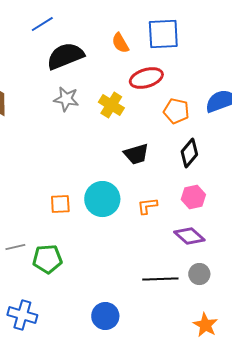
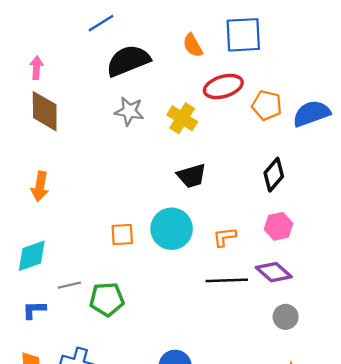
orange pentagon: (176, 111) -> (267, 105), moved
black trapezoid: (136, 154) -> (192, 176), moved
black line: (160, 279) -> (227, 280), moved

